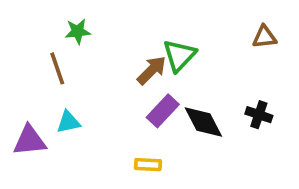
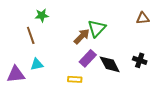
yellow rectangle: (148, 165) -> (75, 79), moved

